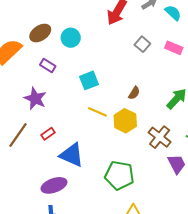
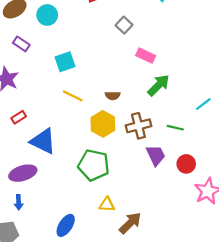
pink rectangle: (174, 48) -> (146, 56), moved
brown semicircle: (134, 93) -> (113, 96), moved, turned 56
yellow hexagon: (125, 121) -> (103, 124), moved
brown cross: (160, 137) -> (138, 126), turned 35

